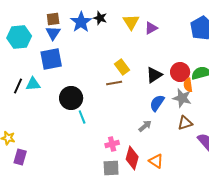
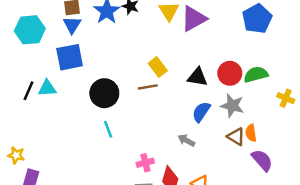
purple triangle: (151, 28) -> (194, 19), size x1.6
black triangle: (154, 75) -> (197, 77), turned 42
orange semicircle: (188, 85) -> (251, 133), moved
black circle: (71, 98) -> (104, 93), moved
brown triangle: (185, 123) -> (236, 137), turned 49
gray arrow: (145, 126) -> (186, 140), turned -112

